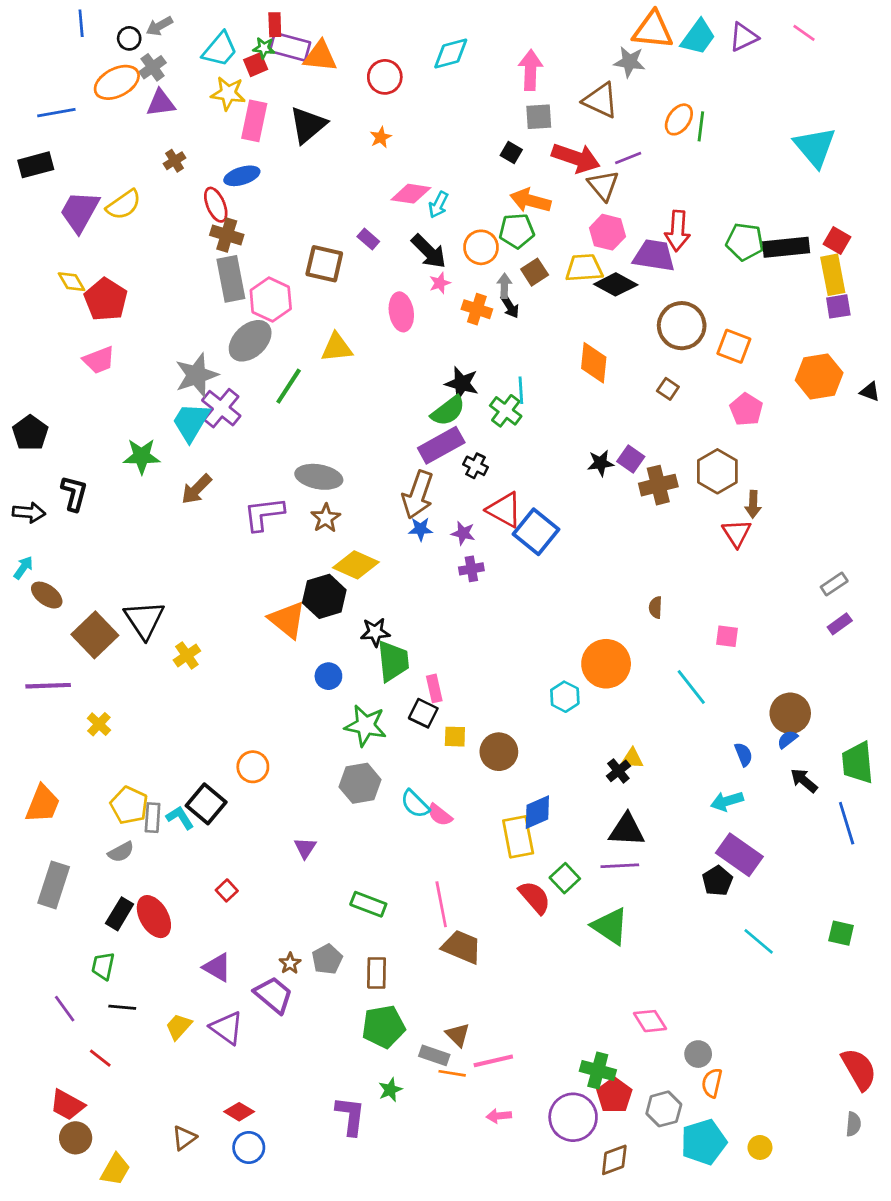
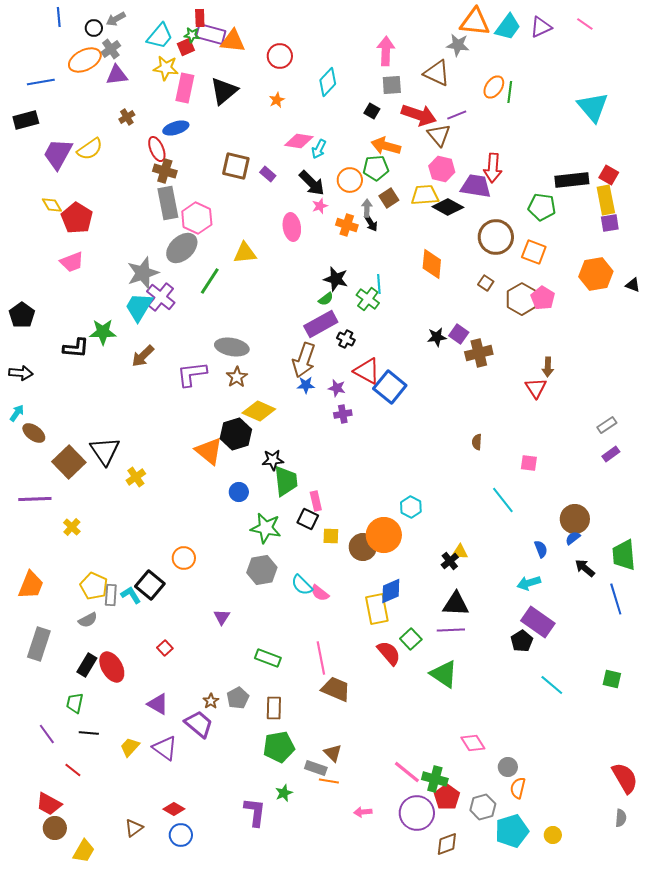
cyan diamond: (451, 54) -> (328, 82), moved, turned -32
green pentagon: (745, 242) -> (542, 207), moved
brown square: (324, 264) -> (236, 166), moved
green semicircle: (448, 411) -> (326, 299), size x0.6
brown hexagon: (717, 471) -> (522, 299), moved
black L-shape: (74, 493) -> (76, 348), moved, turned 80
orange circle: (606, 664) -> (384, 535), moved
pink line: (493, 1061) -> (407, 772), moved, turned 52

